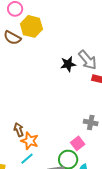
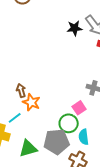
cyan line: (27, 159) -> (15, 118), moved

